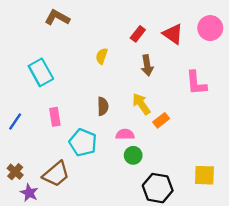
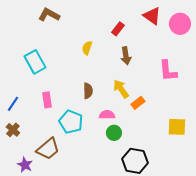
red triangle: (173, 34) -> (152, 16), moved
brown cross: (15, 172) -> (13, 130), moved
yellow square: (204, 175) -> (177, 127), moved

